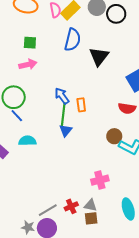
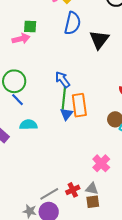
pink arrow: (28, 64) -> (21, 39), moved
orange rectangle: (81, 105) -> (79, 105), moved, size x1.6
pink cross: (100, 180) -> (101, 163), turned -30

